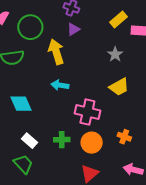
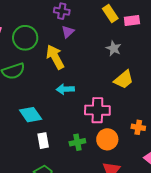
yellow rectangle: (118, 20) -> (110, 13), turned -72
white rectangle: (29, 141) -> (43, 141), moved, turned 49

